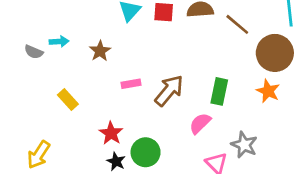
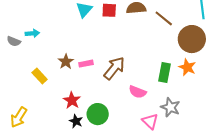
brown star: (100, 51) -> (66, 62), moved
green rectangle: (219, 91) -> (165, 72), moved
pink semicircle: (200, 123) -> (138, 92), turned -114

